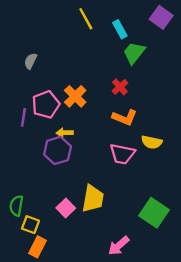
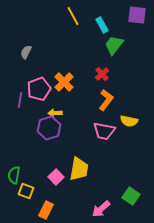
purple square: (161, 17) -> (137, 15), turned -30
orange L-shape: (125, 117) -> (106, 100), turned -75
green square: (154, 213) -> (131, 196), moved, size x0.7
orange rectangle: (38, 247) -> (46, 210), moved

